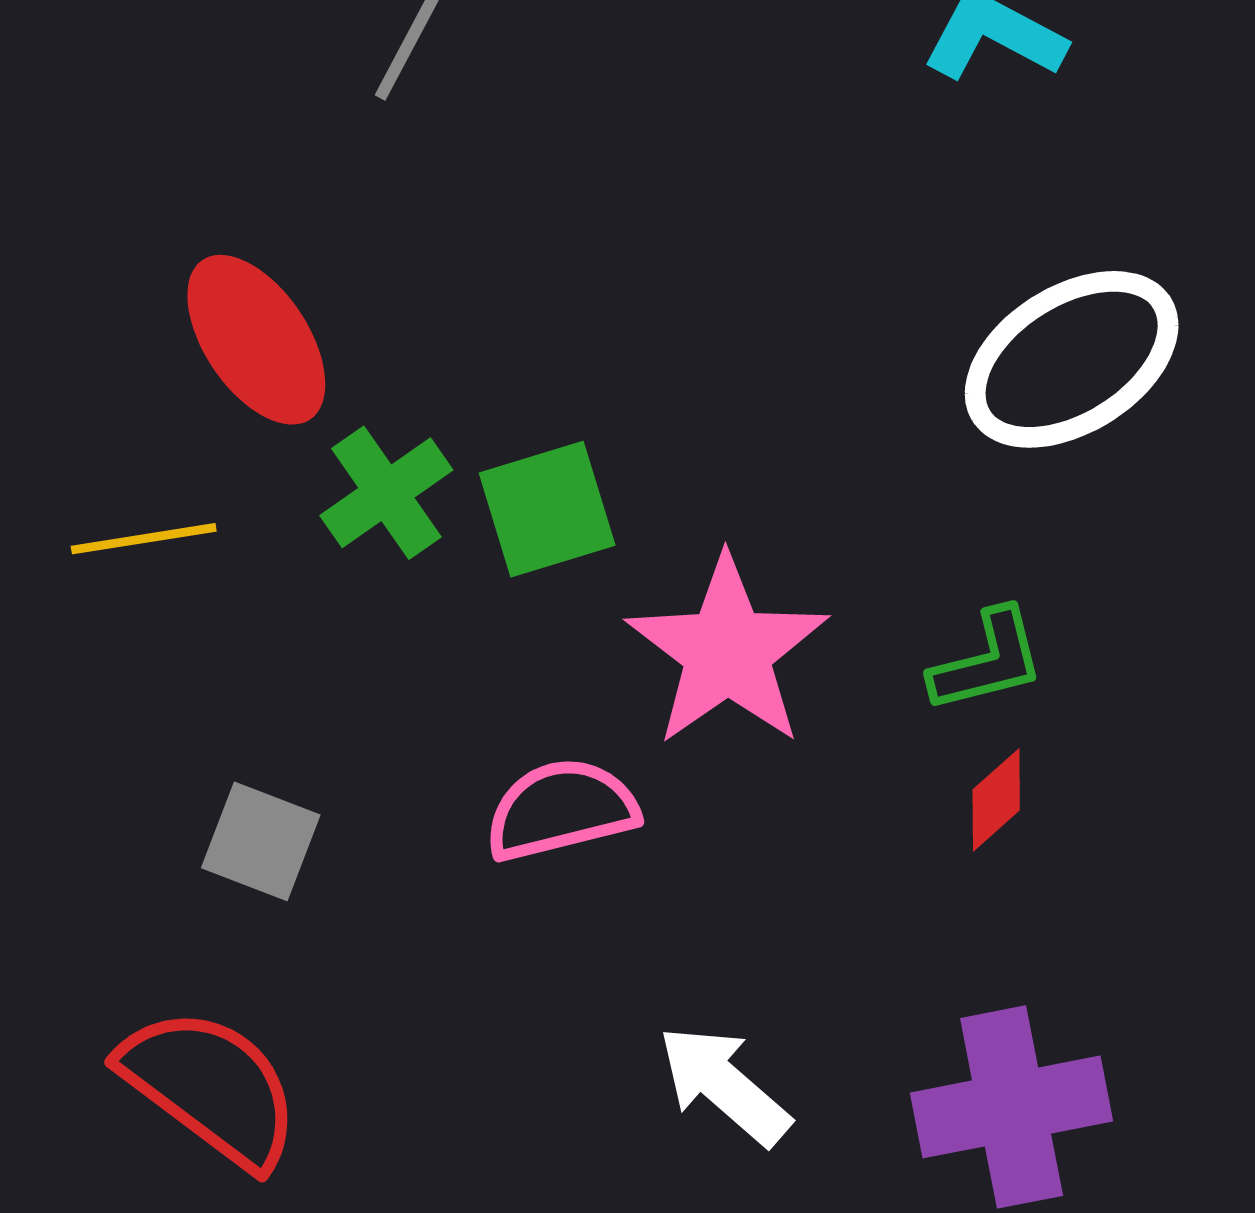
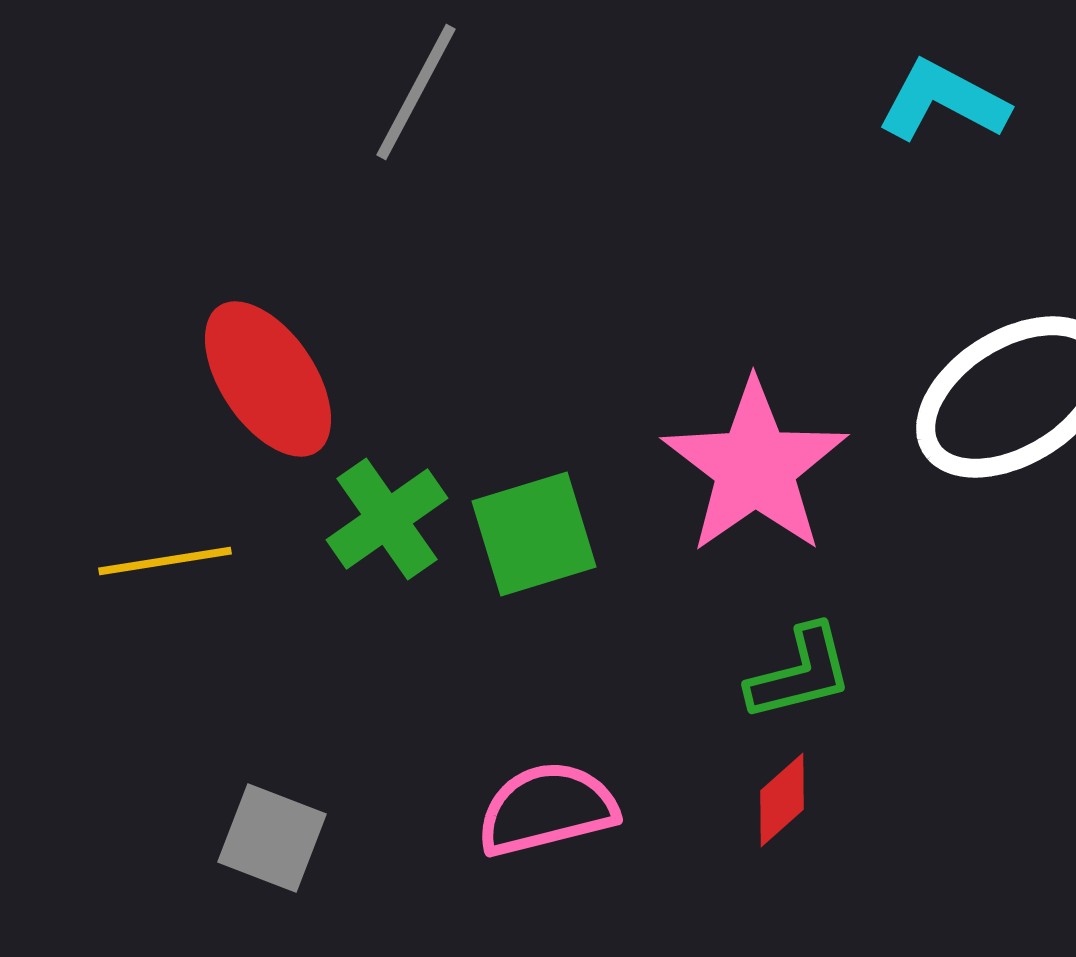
pink star: (727, 651) -> (755, 467), moved
green L-shape: (987, 661) -> (800, 673), moved
red diamond: (996, 800) -> (782, 800), moved

